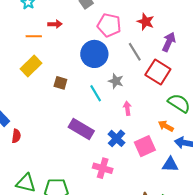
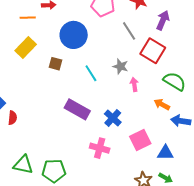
blue circle: (94, 54) -> (74, 35), moved
gray star: (116, 81) -> (120, 66), moved
pink arrow: (127, 108) -> (134, 84), moved
pink square: (145, 146) -> (140, 140), moved
blue triangle: (170, 165) -> (165, 153), moved

